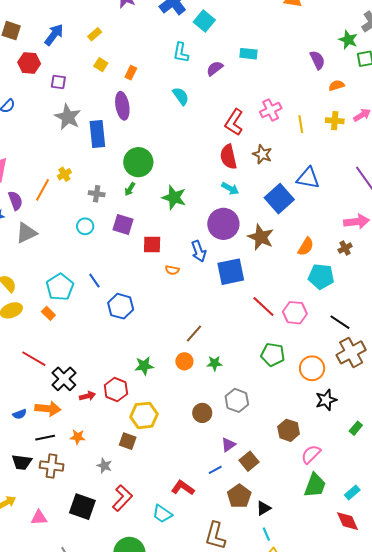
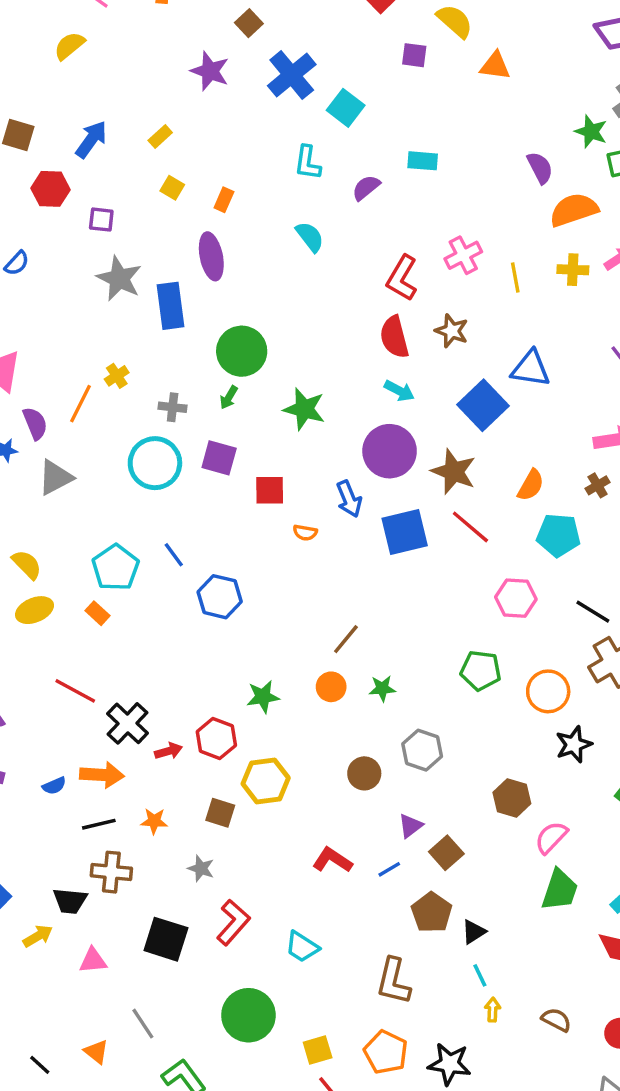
orange semicircle: (337, 85) -> (574, 210), size x1.8
cyan circle: (85, 226) -> (155, 463), size x1.8
red line: (263, 306) -> (470, 527), moved
brown square: (128, 441) -> (220, 813), moved
black trapezoid: (22, 462) -> (70, 901), moved
red L-shape: (183, 488) -> (332, 860), moved

